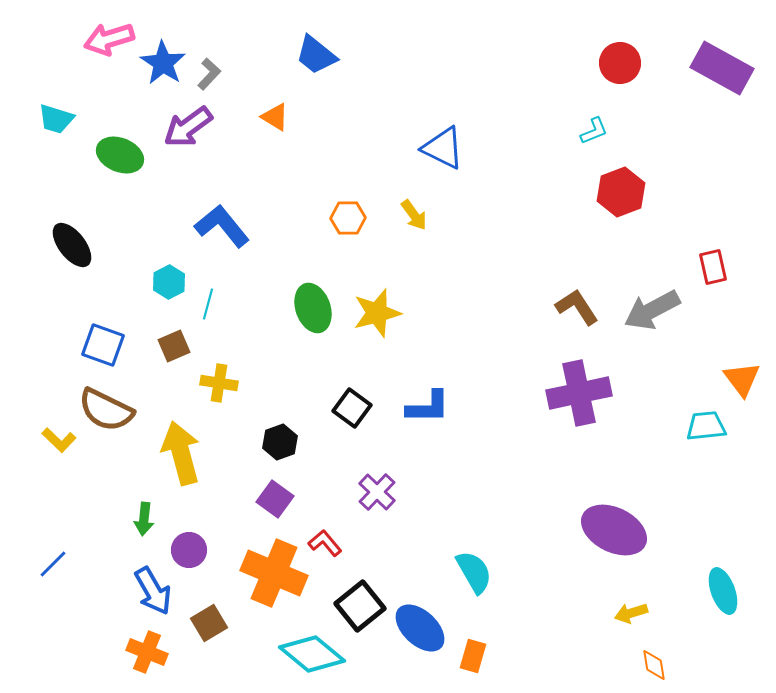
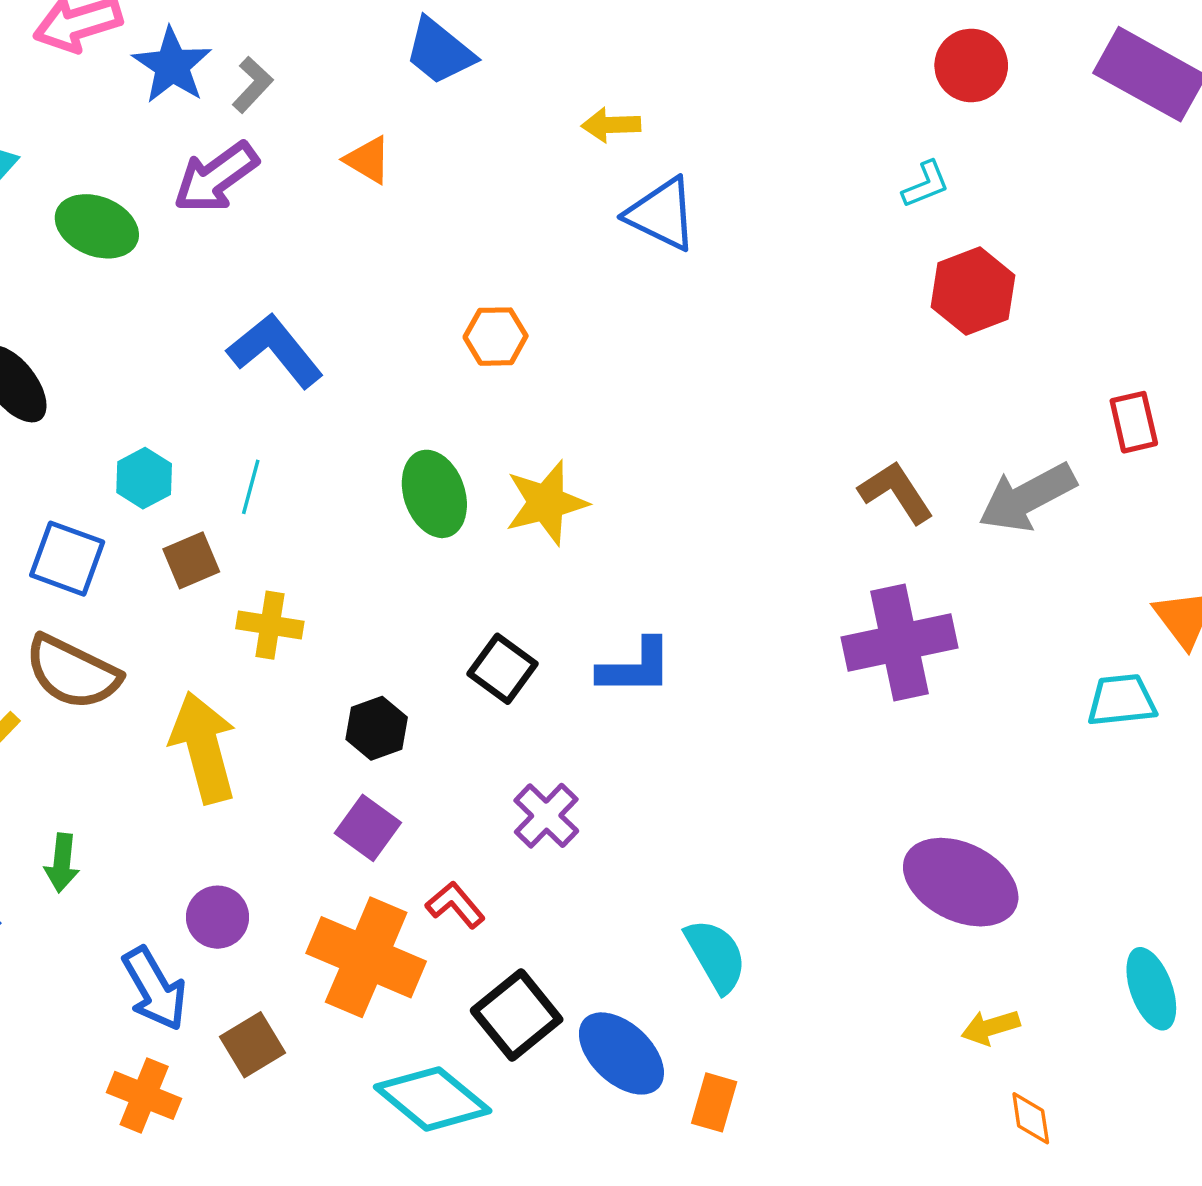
yellow arrow: (414, 215) -> (611, 125), moved, turned 124
cyan hexagon: (169, 282) -> (144, 478), moved
green arrow: (144, 519) -> (62, 863), moved

